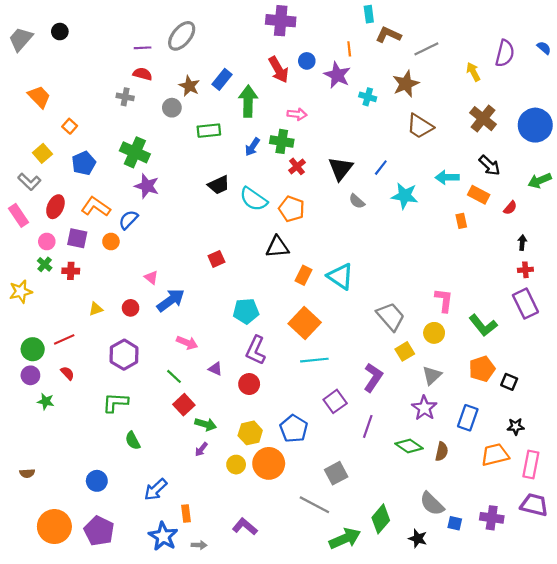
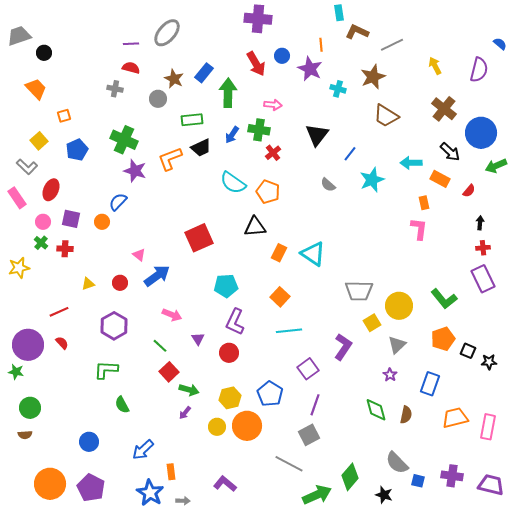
black circle: (60, 32) -> (44, 53), moved
gray trapezoid: (21, 39) -> (19, 36), turned 30
purple semicircle: (505, 53) -> (479, 70), moved
blue circle: (535, 125) -> (481, 133), moved
orange square: (70, 126) -> (64, 116), turned 32
black triangle: (341, 169) -> (317, 135), moved
black trapezoid: (219, 185) -> (201, 148), moved
cyan star: (405, 196) -> (372, 180), turned -30
orange L-shape: (96, 207) -> (170, 159), moved, turned -56
red square: (216, 259) -> (199, 238), size x1.8
pink L-shape: (444, 300) -> (419, 229), moved
gray trapezoid: (391, 317) -> (359, 291), turned 132
orange square: (305, 323) -> (280, 297), size x0.7
yellow circle: (434, 333) -> (399, 306), size x1.4
green circle: (33, 349) -> (30, 408), moved
purple triangle: (215, 369) -> (198, 339), turned 32
purple circle: (30, 375) -> (28, 345), size x1.8
green star: (46, 401) -> (16, 372), moved
purple star: (424, 408) -> (390, 375), size x0.6
purple line: (368, 426) -> (315, 405), moved
black star: (516, 426) -> (489, 362), moved
green diamond: (409, 446) -> (376, 410), turned 40
purple trapezoid: (534, 505) -> (491, 485), moved

